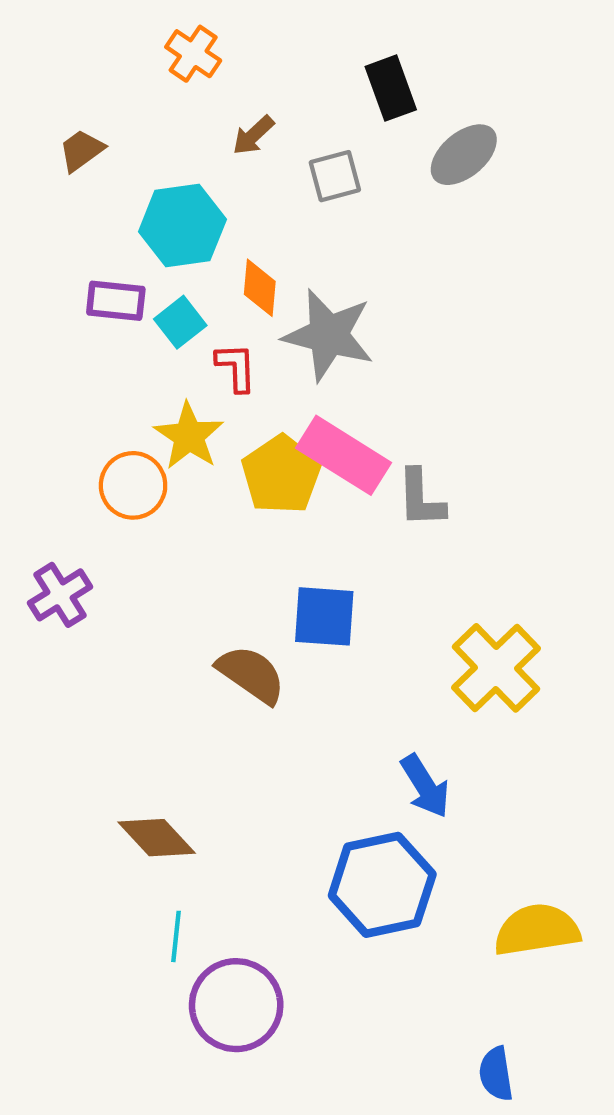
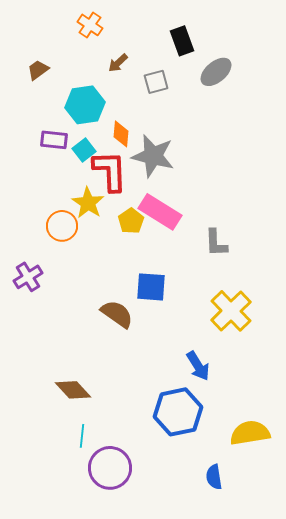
red L-shape: (236, 367) -> (110, 171), size x1.8
yellow pentagon: (281, 475) -> (131, 221), size x0.7
gray L-shape: (421, 498) -> (216, 243), moved
blue semicircle: (496, 1074) -> (214, 477), moved

